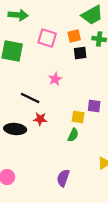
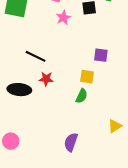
pink star: (55, 79) -> (63, 18), moved
purple square: (94, 106) -> (101, 55), moved

